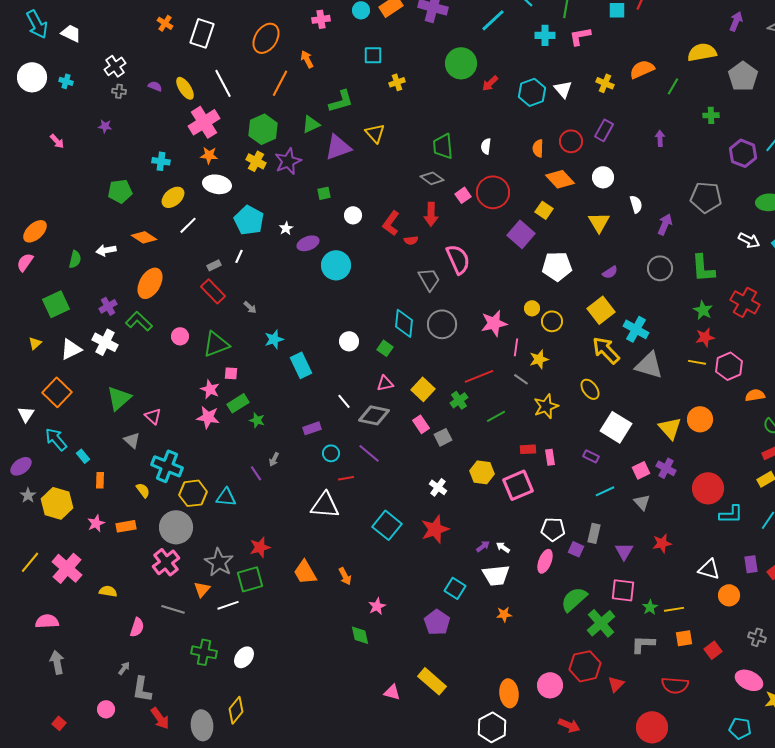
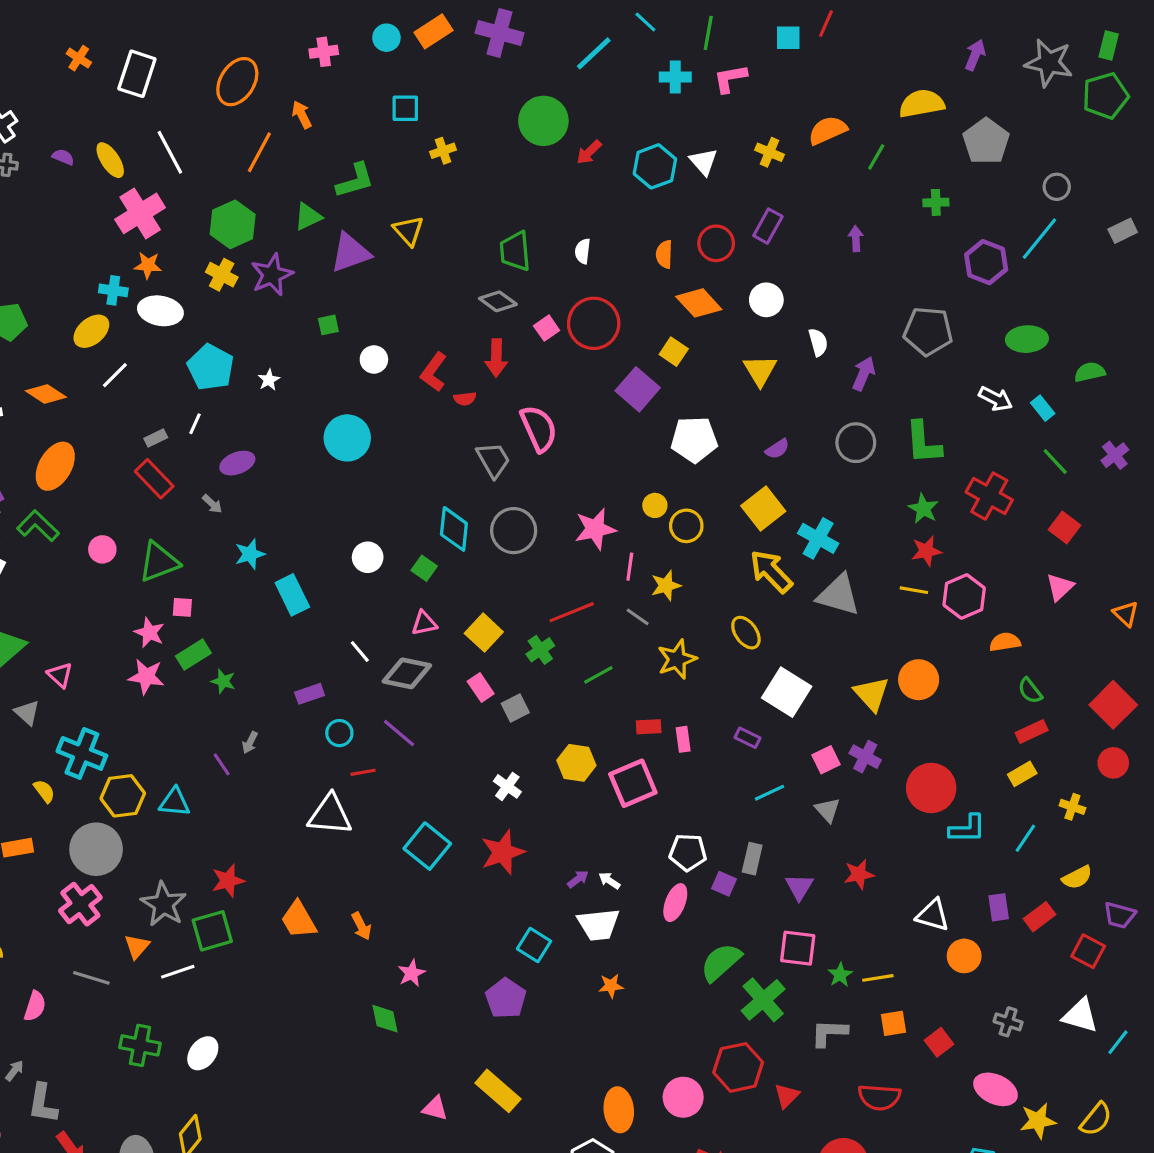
cyan cross: (161, 161) -> (113, 290), moved
purple ellipse: (308, 243) -> (237, 463), moved

